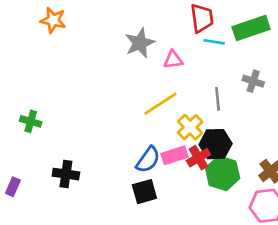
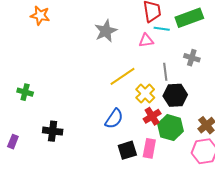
pink triangle: (173, 60) -> (146, 40), moved
black hexagon: (216, 144) -> (175, 95), moved
pink rectangle: (175, 155) -> (149, 148), moved, turned -60
black square: (144, 192) -> (127, 150), moved

